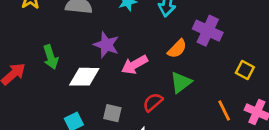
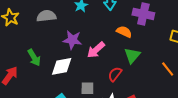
orange semicircle: (177, 49) -> (124, 32), turned -98

